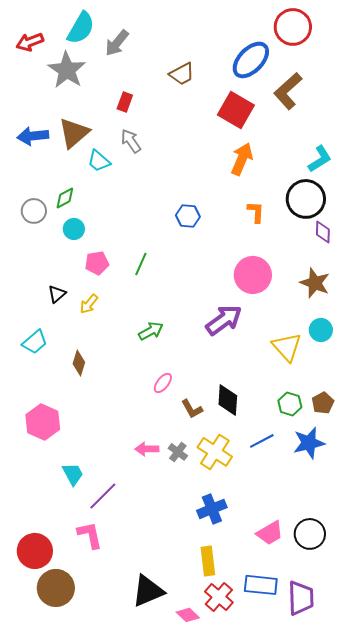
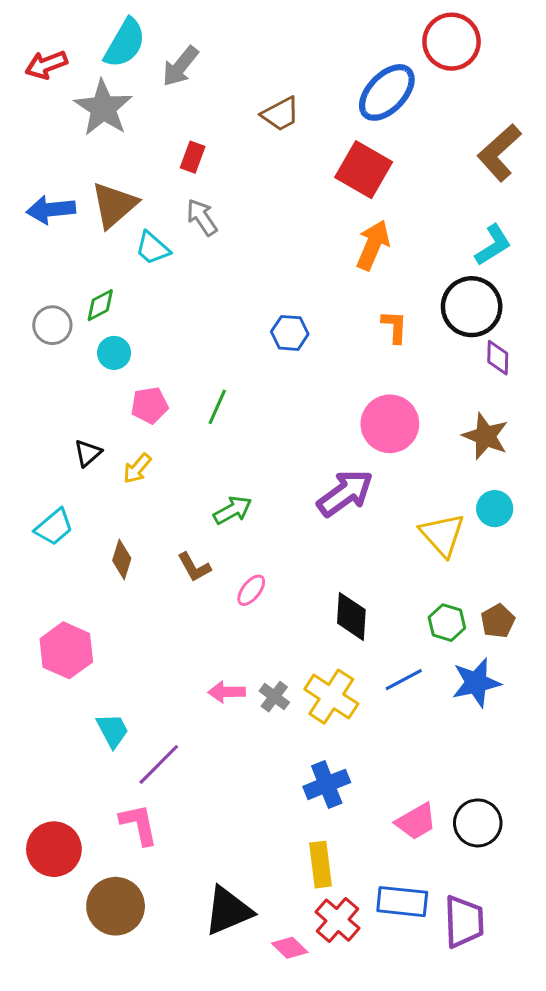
brown L-shape: (288, 91) -> (499, 153), moved
brown L-shape: (192, 409) -> (194, 567), moved
brown circle: (56, 588) -> (116, 906), moved

